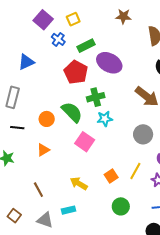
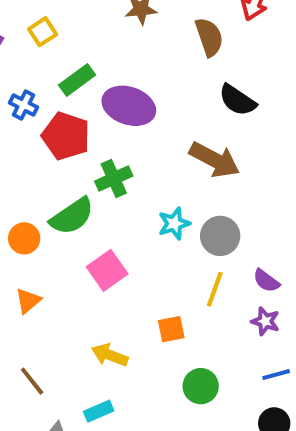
blue cross: (58, 39) -> (23, 105), moved
green semicircle: (72, 112) -> (72, 216), turned 110
cyan star: (105, 119) -> (174, 224), moved
pink square: (85, 142) -> (107, 270), turned 30
yellow line: (135, 171) -> (215, 289), moved
orange square: (111, 176) -> (171, 329), turned 32

